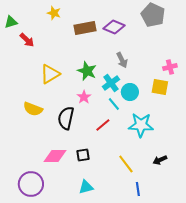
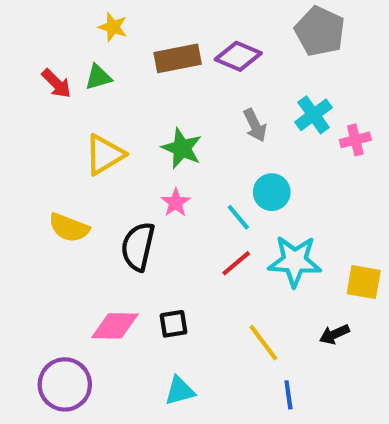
green triangle: (11, 22) -> (98, 77), moved
cyan cross: (111, 83) -> (314, 115), moved
yellow square: (160, 87) -> (364, 282), moved
red line: (103, 125) -> (236, 263), moved

